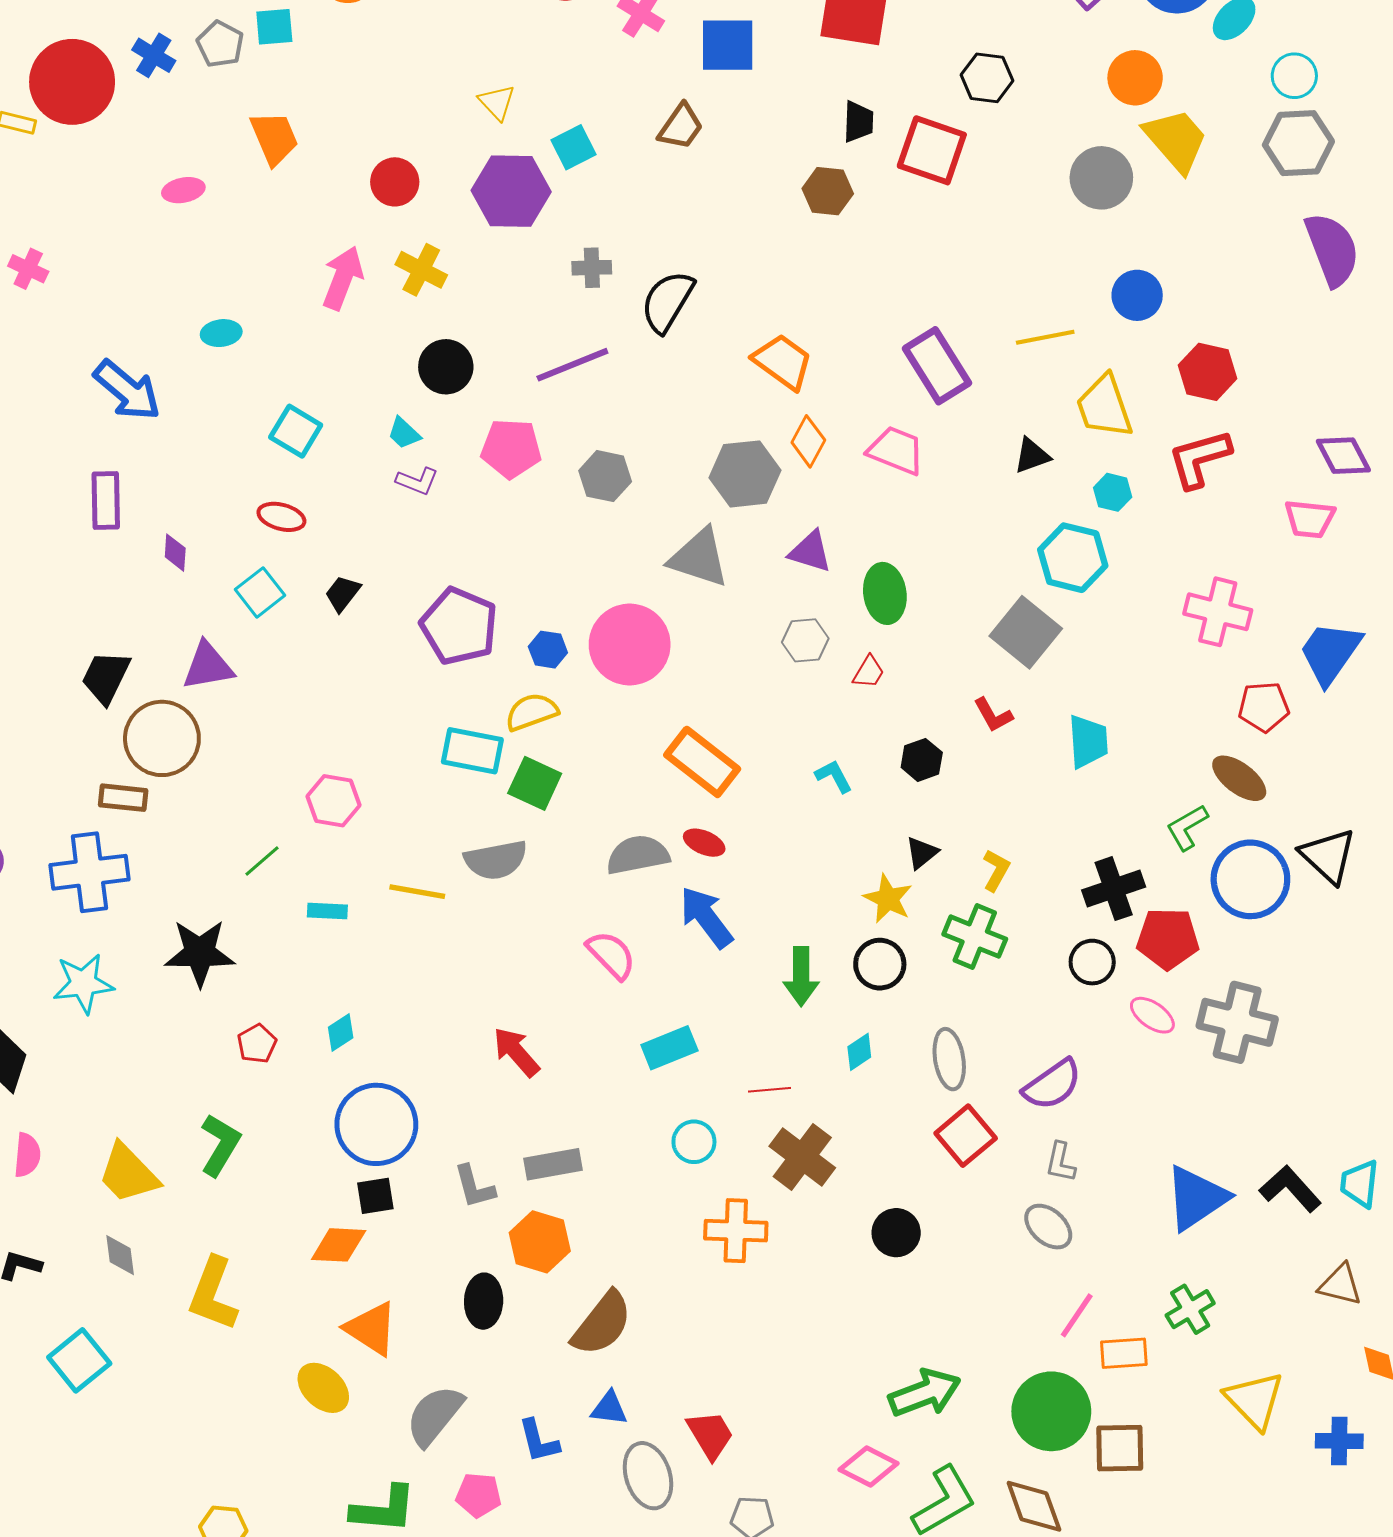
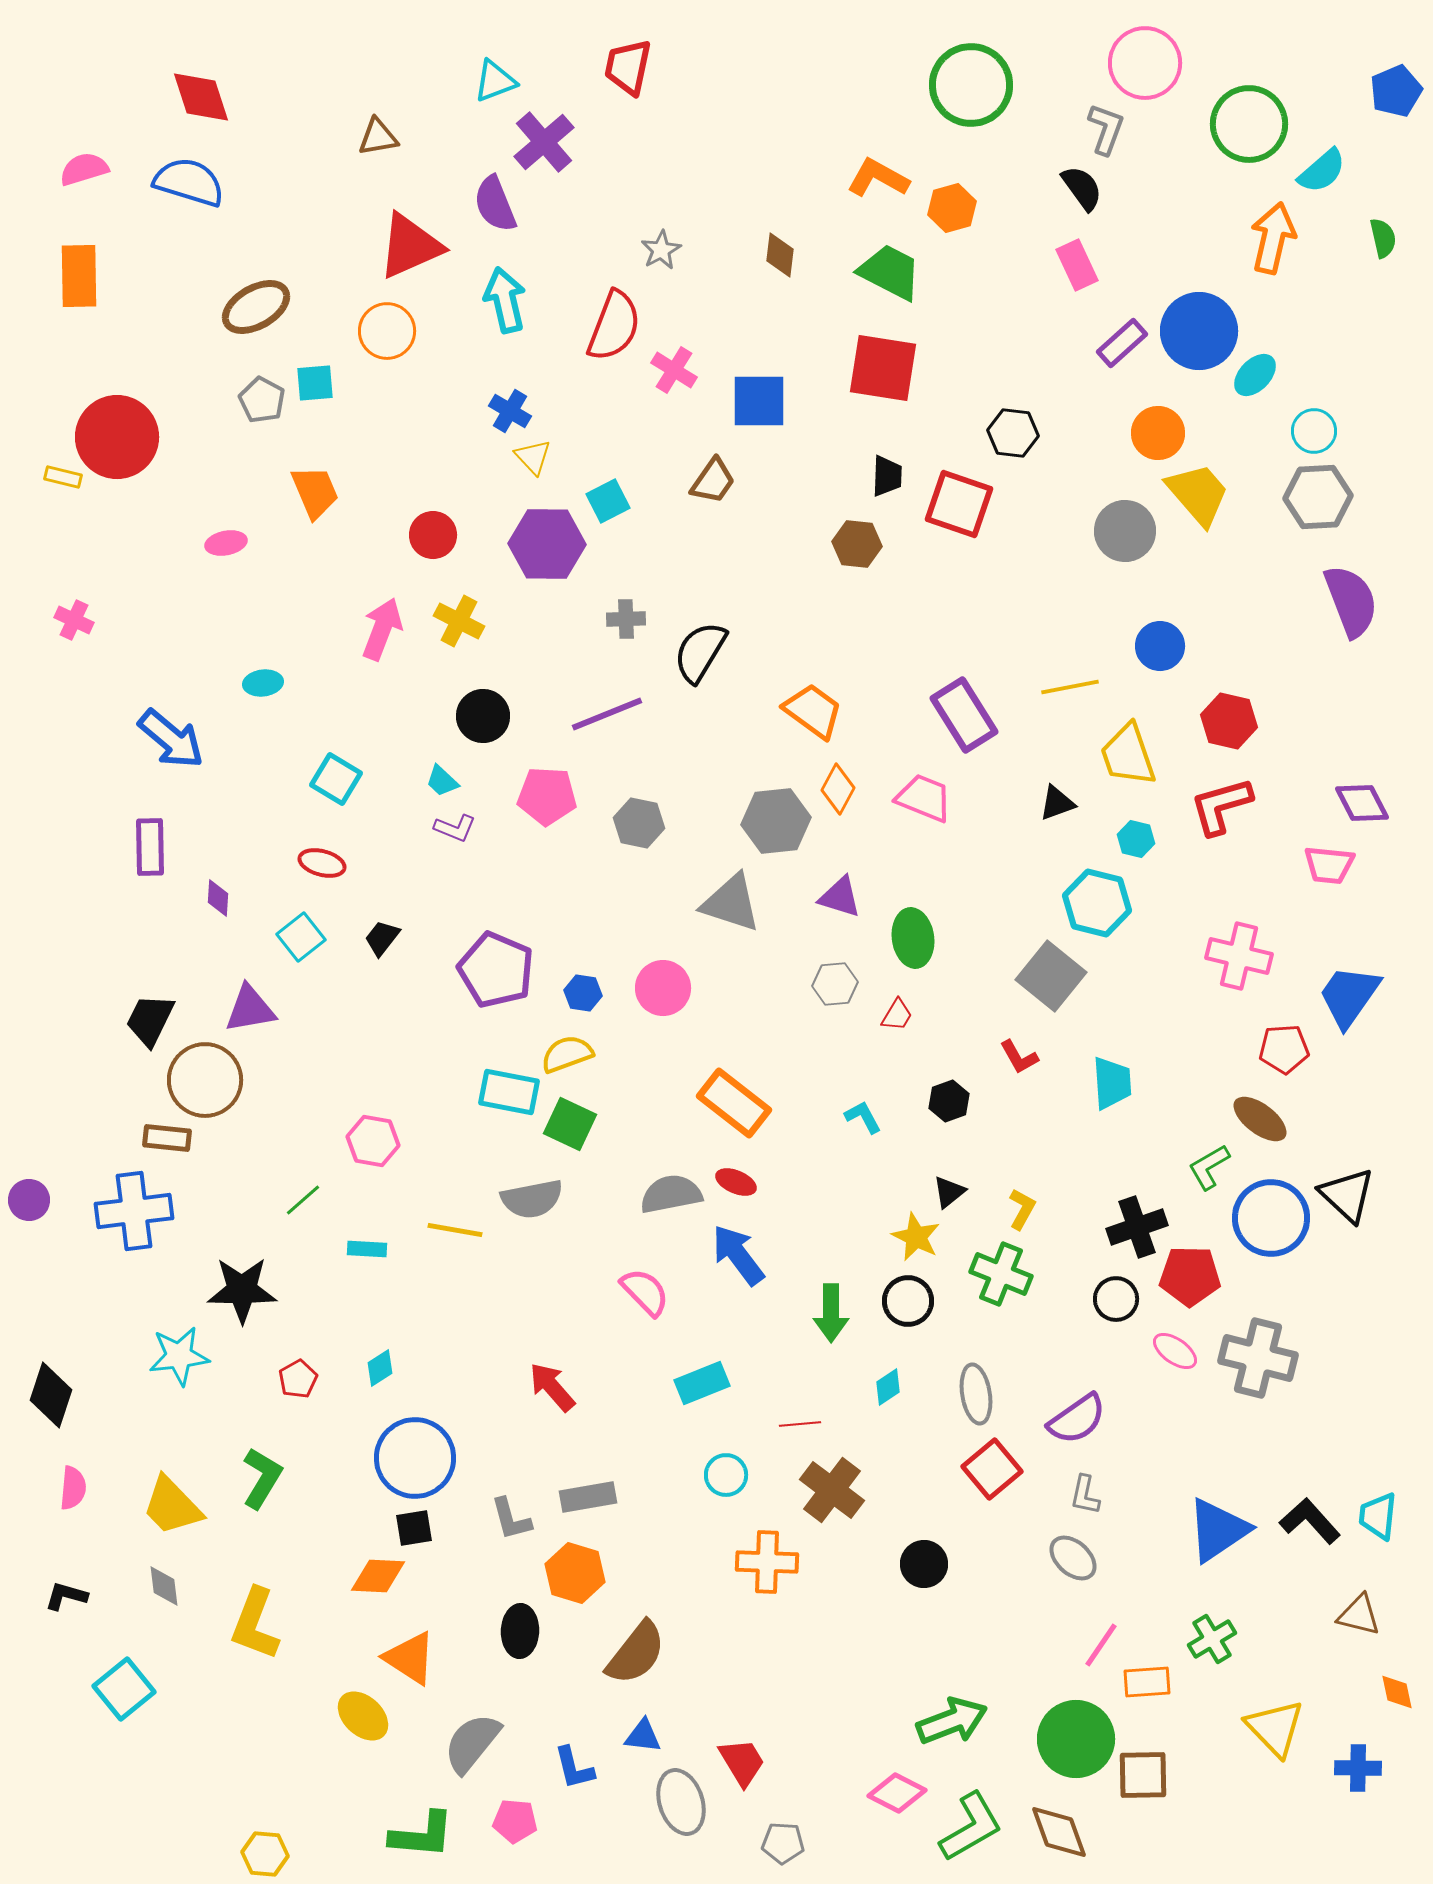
blue cross: (154, 55) -> (510, 411), moved
pink circle: (630, 645) -> (663, 988), size x0.7
cyan star: (83, 984) -> (179, 1356), moved

